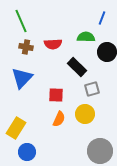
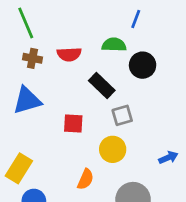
blue triangle: (22, 78) -> (27, 100), turned 30
orange semicircle: (59, 119) -> (85, 179), moved

